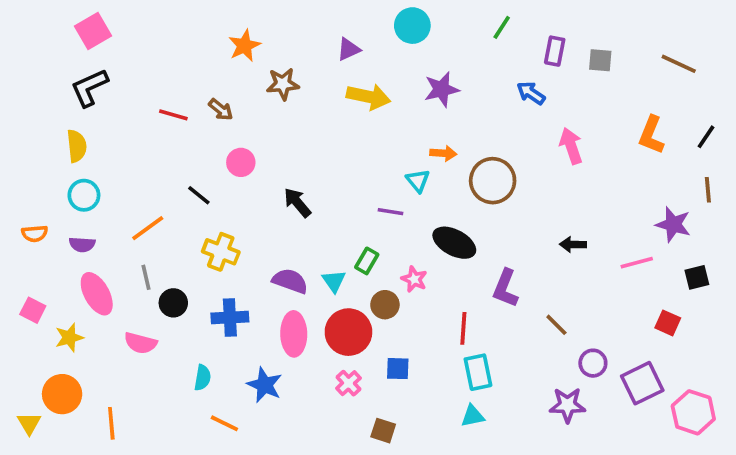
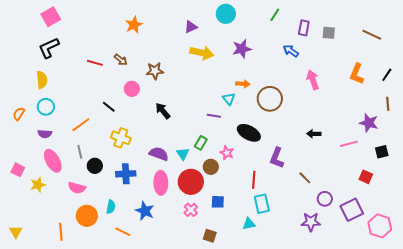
brown star: (283, 84) -> (155, 71), moved
orange semicircle: (35, 234) -> (19, 114), moved, turned 128
orange circle: (62, 394) -> (87, 216), moved
cyan triangle: (473, 416) -> (249, 224), moved

